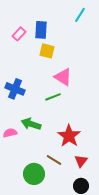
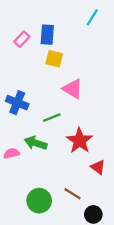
green line: (53, 97) -> (52, 118), moved
red star: (69, 136) -> (79, 141), moved
brown line: (54, 160) -> (73, 194), moved
red triangle: (81, 161) -> (98, 167), moved, turned -32

